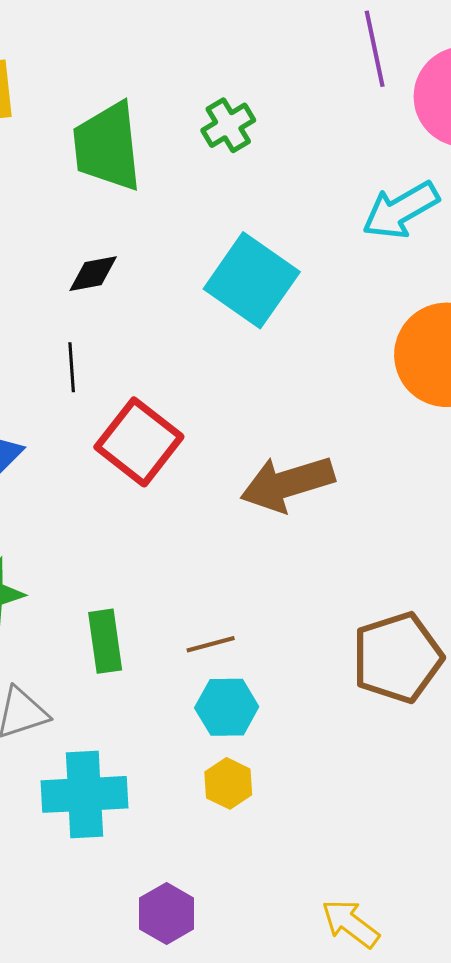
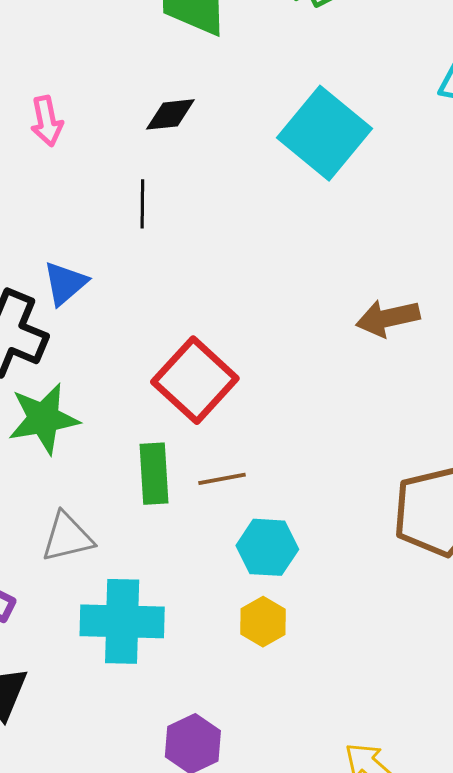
red square: (139, 442) -> (195, 380), moved
brown arrow: (287, 484) -> (388, 318), moved, size x0.7
brown line: (211, 644) -> (222, 479), moved

